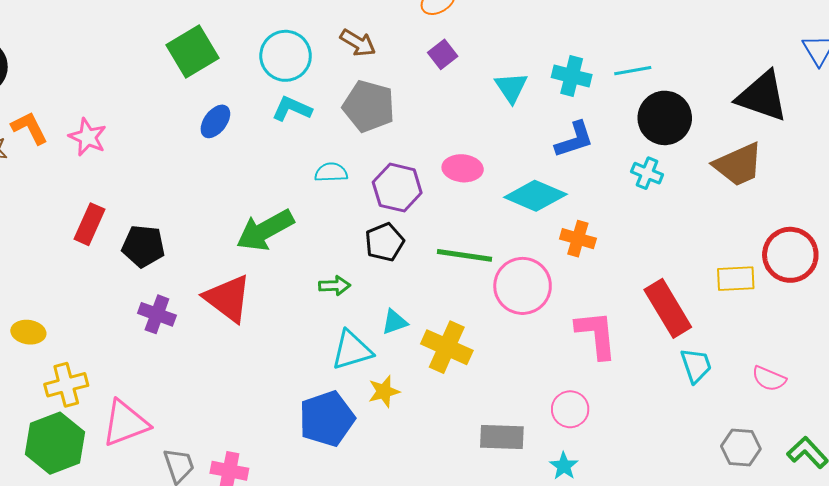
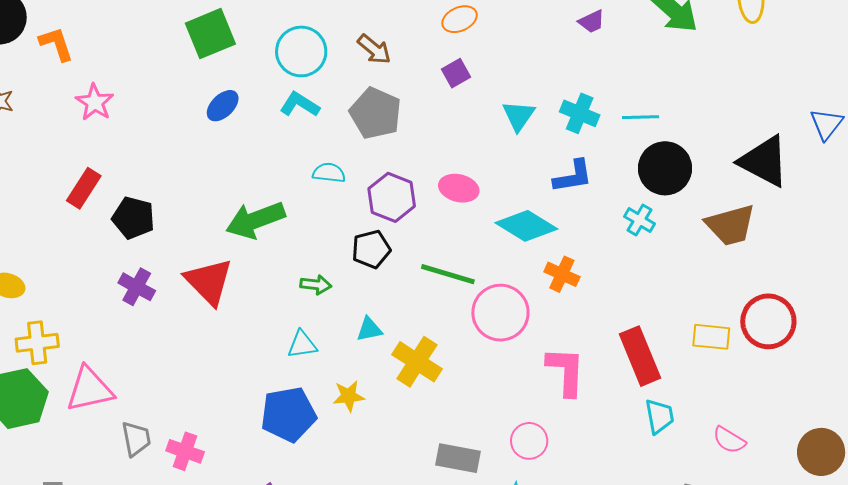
orange L-shape: (30, 128) -> (56, 44), moved
cyan triangle: (352, 350) -> (302, 345), moved, size x0.7

